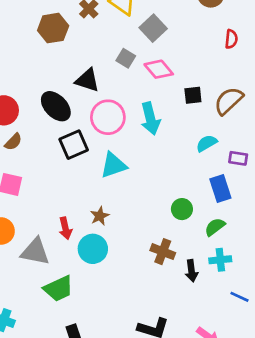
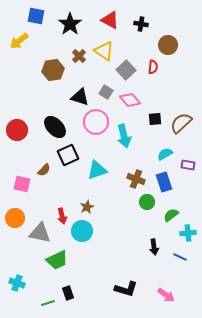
red semicircle: (231, 39) -> (153, 67), moved
black triangle: (87, 80) -> (80, 97), moved
pink circle: (108, 117) -> (96, 122), moved
brown semicircle: (13, 142) -> (44, 170), moved
blue rectangle: (220, 188) -> (164, 182), moved
brown cross: (163, 252) -> (136, 179), moved
cyan cross: (220, 260) -> (188, 233), moved
blue line: (240, 297) -> (180, 257), moved

